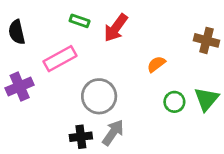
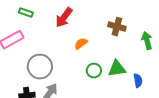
red arrow: (116, 28) -> (64, 18), moved
green triangle: (207, 99) -> (117, 69), turned 42

